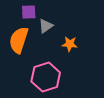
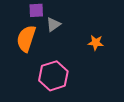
orange star: (70, 44) -> (96, 43), moved

